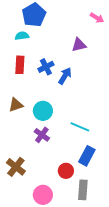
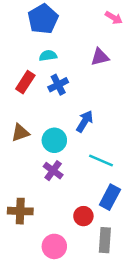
pink arrow: (97, 18) -> (114, 18), moved
cyan semicircle: (22, 36) -> (48, 56), moved
red rectangle: (20, 65) -> (25, 82), turned 30
blue arrow: (65, 76) -> (85, 121), moved
brown cross: (16, 167) -> (20, 211), turned -36

